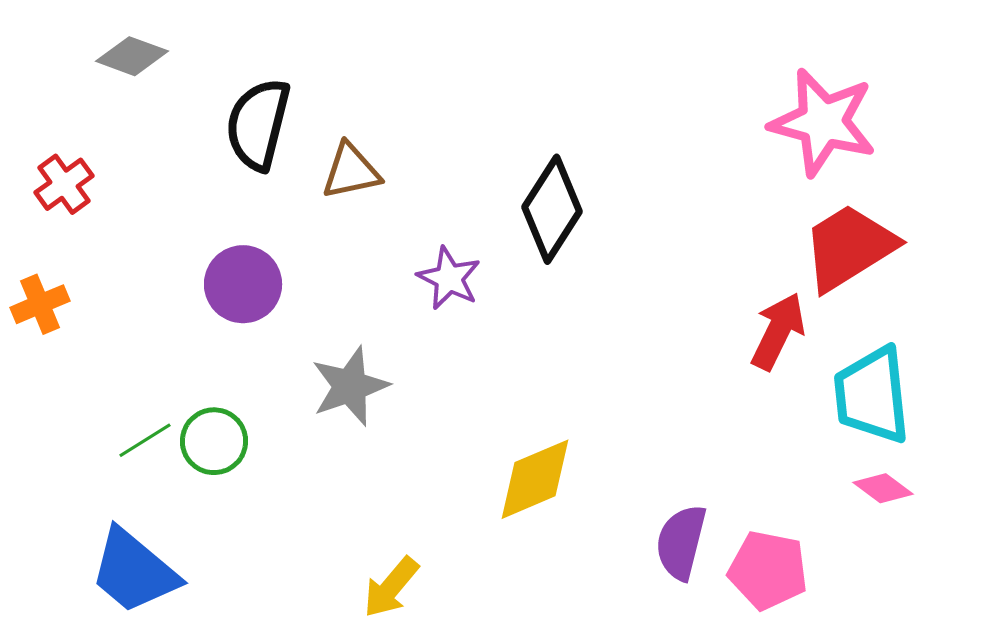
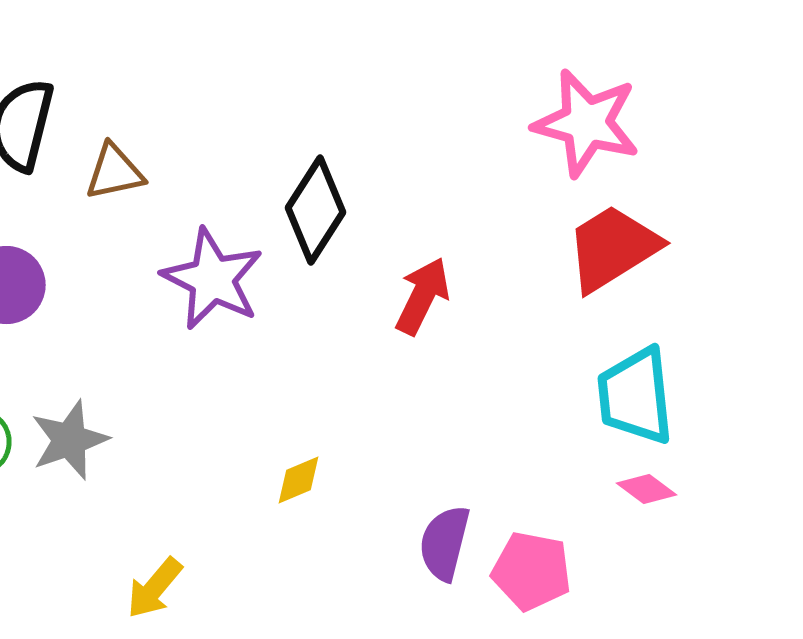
purple star: (449, 278) -> (212, 279), size x1.6
red arrow: (778, 331) -> (422, 296), moved
gray star: (350, 386) -> (70, 440), moved
yellow diamond: (535, 479) -> (298, 480), size x0.6

